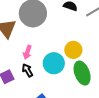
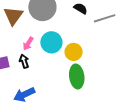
cyan circle: (54, 63) -> (51, 42), moved

